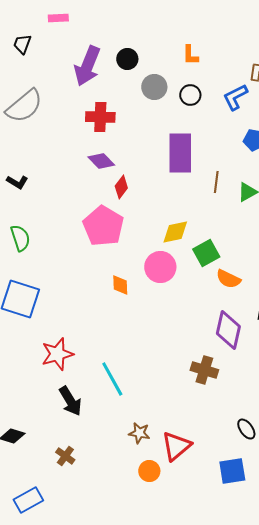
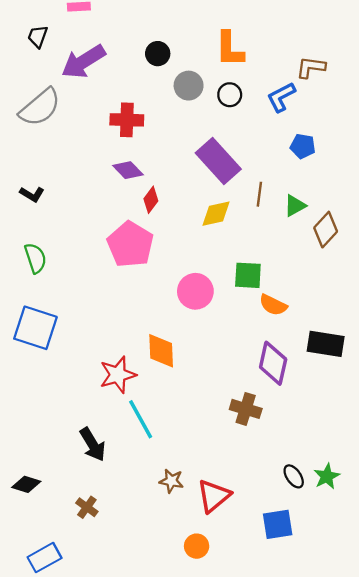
orange L-shape: (190, 55) -> (230, 49), size x1.6
purple arrow: (87, 66) -> (83, 62), moved, turned 36
purple rectangle: (180, 153) -> (218, 161), turned -42
yellow diamond: (175, 232) -> (216, 214), moved
green square: (206, 253) -> (248, 275), turned 32
orange diamond: (120, 285) -> (161, 351), moved, size x1.5
red star: (57, 354) -> (118, 375), moved
orange circle: (149, 471) -> (197, 546), moved

